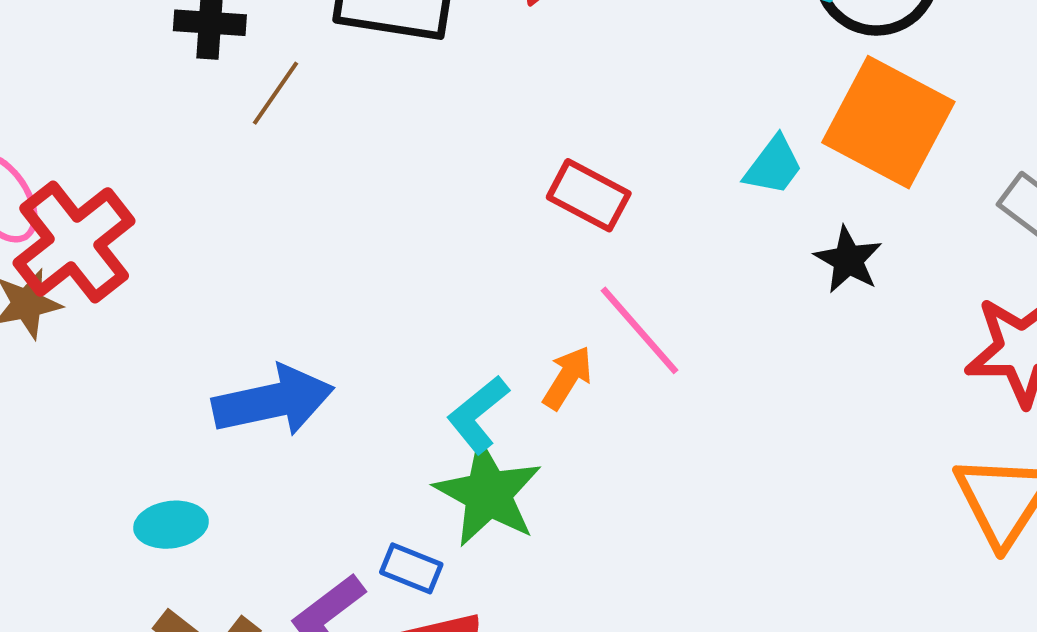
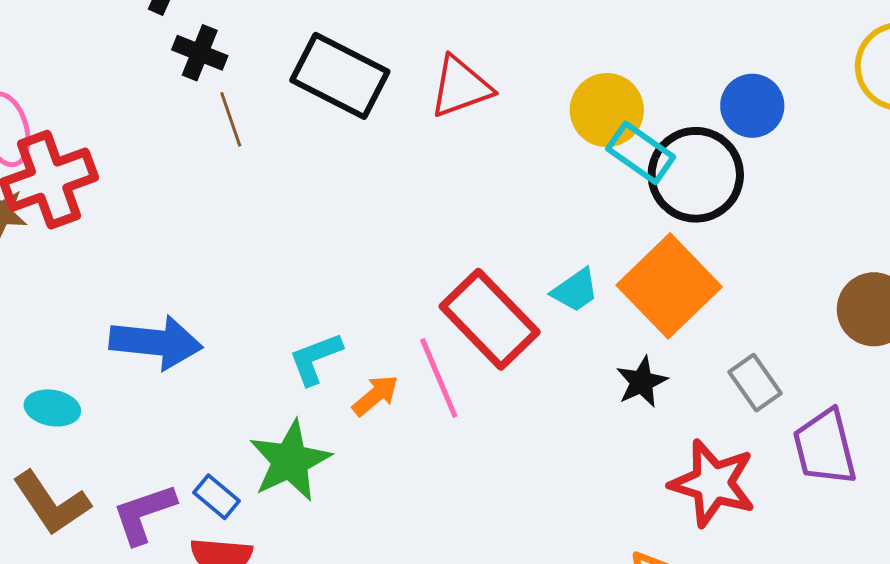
brown line: (275, 93) -> (231, 119), turned -72
red rectangle: (589, 195) -> (490, 319), moved, size x1.6
black star: (848, 260) -> (642, 382), moved
cyan L-shape: (478, 414) -> (315, 359), moved

